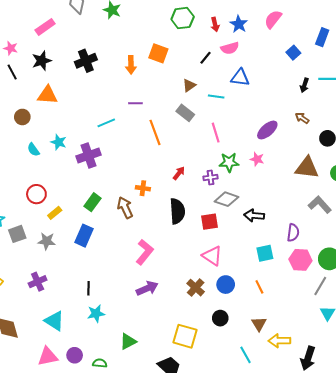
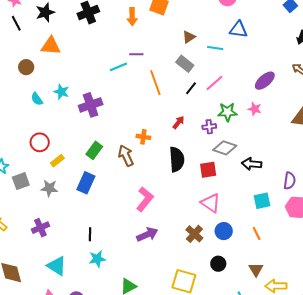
black line: (205, 58) -> (191, 88), moved
cyan line: (106, 123) -> (118, 67), moved
pink line: (216, 133) -> (214, 83), turned 66

